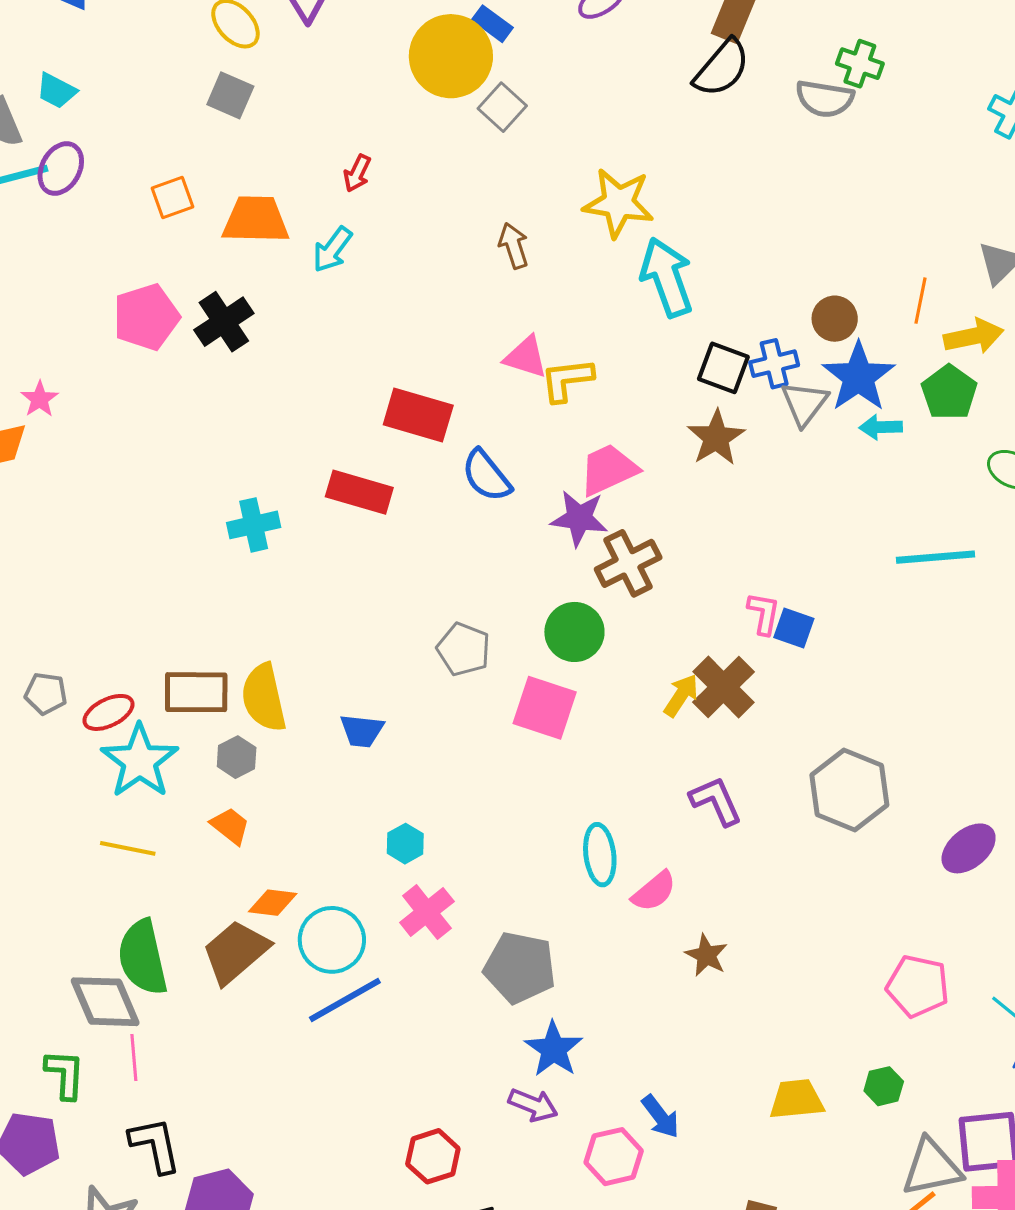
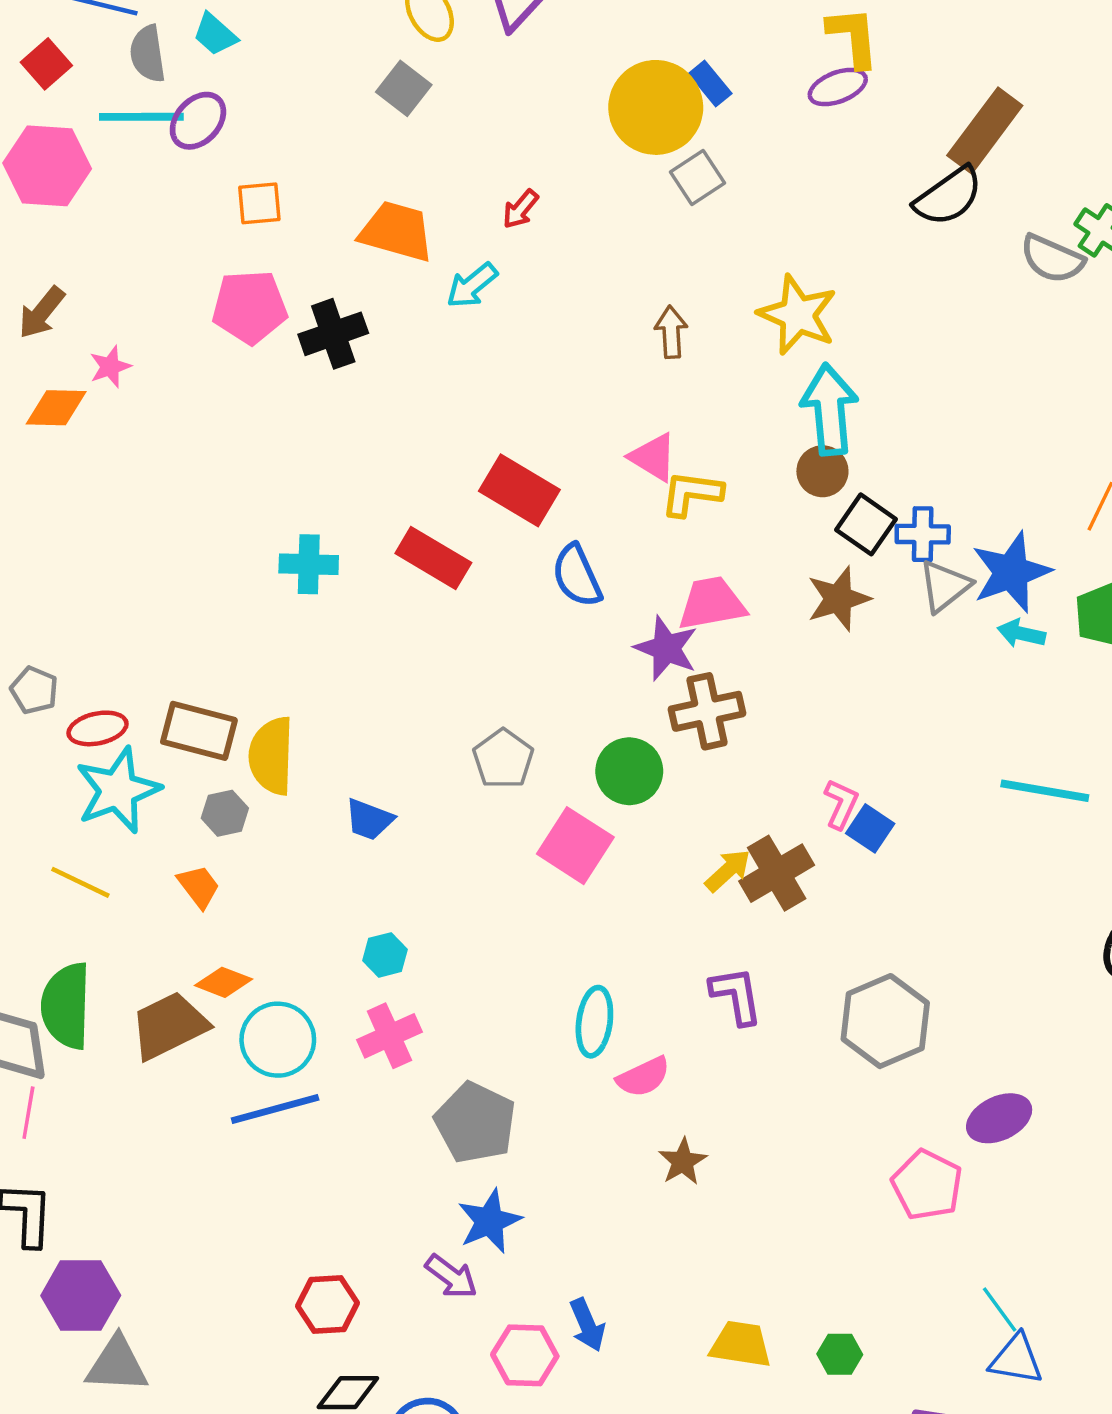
orange square: (173, 197) -> (259, 203), moved
brown circle: (835, 319) -> (822, 471), moved
pink pentagon: (918, 986) -> (927, 1185), moved

